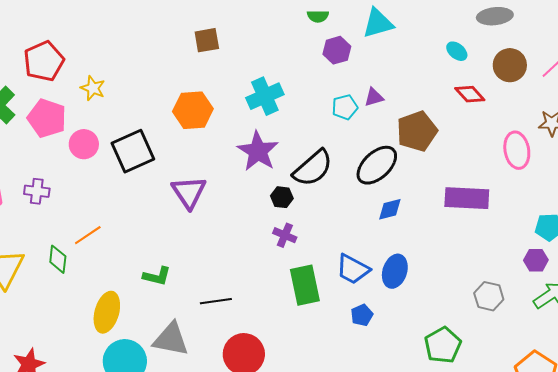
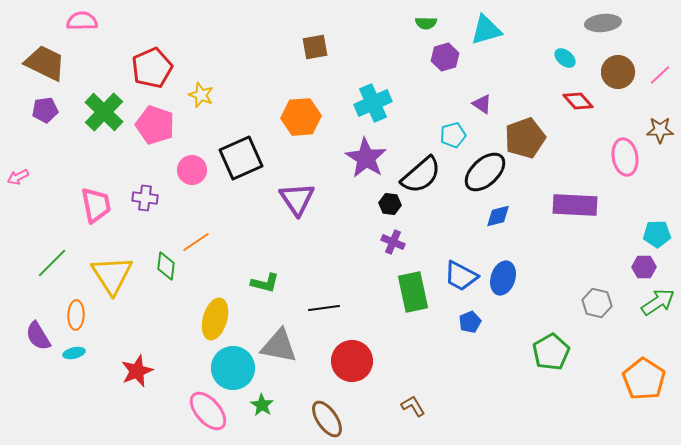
purple triangle: (374, 97) -> (482, 104), turned 50
cyan pentagon: (345, 107) -> (453, 135), moved
pink circle: (84, 144) -> (192, 170), moved

